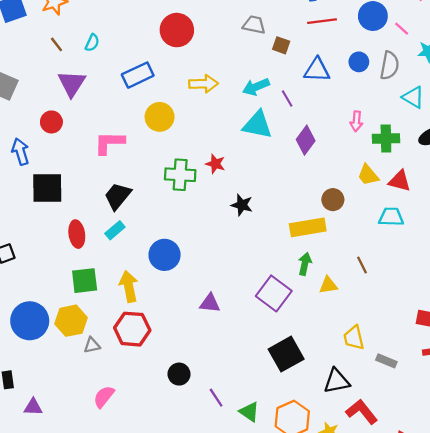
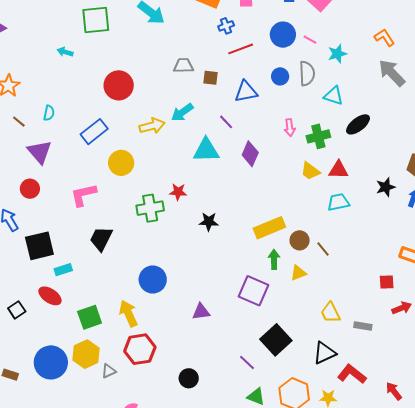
cyan arrow: (256, 87) -> (182, 112), moved
brown circle: (333, 200) -> (300, 240), moved
cyan rectangle: (115, 230) -> (63, 270), moved, turned 36
red ellipse: (77, 234) -> (50, 296), moved, turned -35
purple line: (216, 398) -> (247, 362), moved

